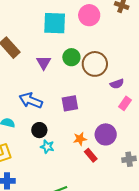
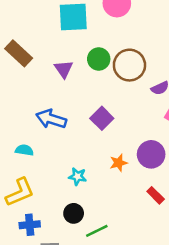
purple square: (70, 103) -> (102, 118), turned -30
black circle: (39, 130) -> (74, 213), moved
red rectangle: (91, 155) -> (156, 195), moved

